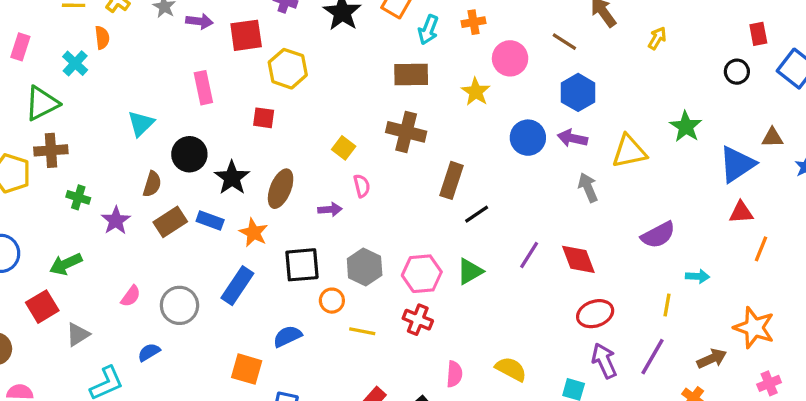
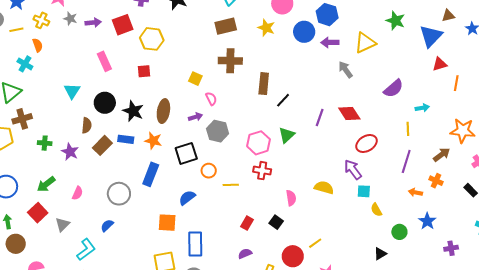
blue circle: (528, 138) -> (304, 32), moved
gray hexagon: (365, 267) -> (218, 131), moved
pink semicircle: (131, 296) -> (78, 193), moved
purple arrow: (604, 361) -> (353, 170), moved

